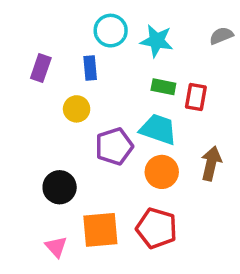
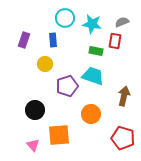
gray semicircle: (221, 36) -> (122, 22), moved
red rectangle: (196, 97) -> (115, 41), moved
orange circle: (162, 172) -> (91, 114), moved
red pentagon: (157, 228) -> (123, 138), moved

